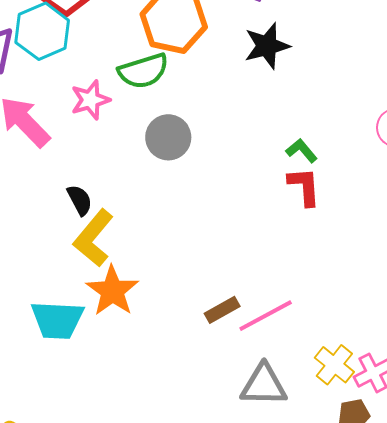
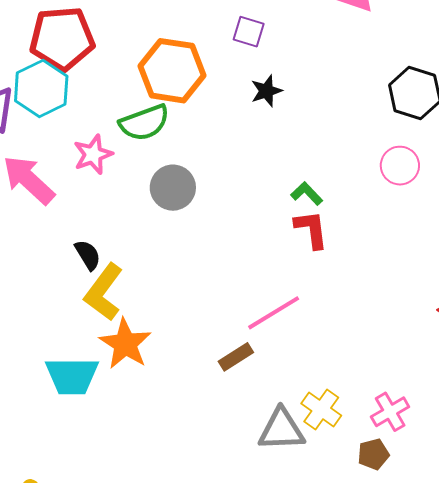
black star: (267, 46) -> (266, 91), size x0.7
pink line: (266, 316) -> (274, 313), moved
yellow cross: (334, 365) -> (321, 410), moved

